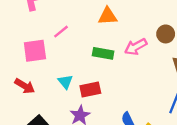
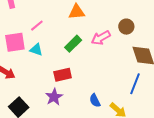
green rectangle: (103, 53) -> (73, 44), turned -54
cyan triangle: (65, 82) -> (36, 50), moved, turned -32

